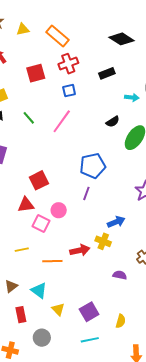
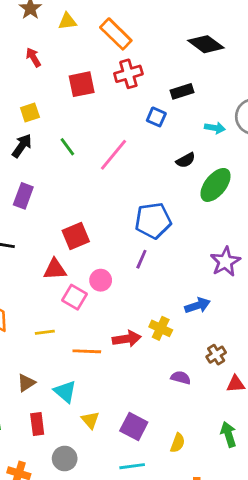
blue square: (69, 91) -> (156, 117), moved, turned 32
blue arrow: (116, 222) -> (198, 305), moved
purple square: (89, 312) -> (134, 426), turned -36

